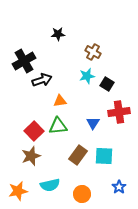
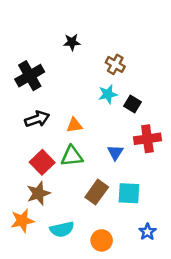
black arrow: (42, 80) -> (37, 119), moved
orange star: (18, 191) -> (22, 221), moved

